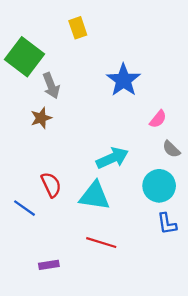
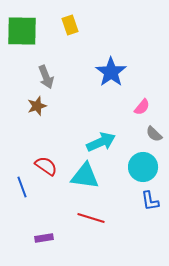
green square: (24, 57) -> (22, 31), moved, turned -36
red semicircle: (51, 185) -> (46, 166), turned -30
blue line: (24, 208) -> (22, 187), turned 35

